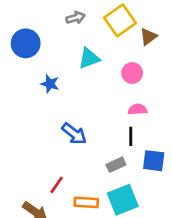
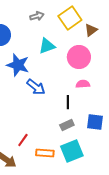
pink circle: (132, 73) -> (79, 57), size x1.5
blue star: (50, 84) -> (18, 65), size x1.6
blue arrow: (74, 134) -> (36, 87), moved
black line: (131, 136) -> (68, 102), moved

